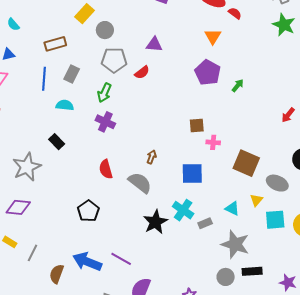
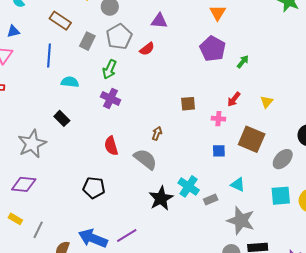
brown rectangle: (55, 44) -> (60, 21), turned 50
gray pentagon: (114, 60) -> (119, 37), turned -30
gray rectangle: (72, 74) -> (87, 41), moved
red arrow: (288, 115) -> (234, 99), moved
brown square: (197, 125) -> (188, 104), moved
blue square: (192, 174) -> (219, 151), moved, size x0.6
gray ellipse: (277, 183) -> (283, 159), turned -70
yellow triangle: (256, 200) -> (267, 102), moved
black pentagon: (88, 211) -> (94, 188), turned -30
purple line: (121, 259) -> (127, 236), turned -60

